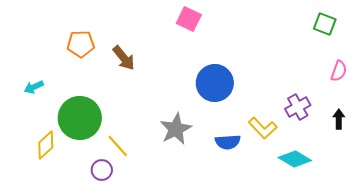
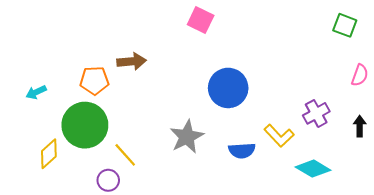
orange pentagon: (81, 44) -> (94, 81), moved
brown arrow: (124, 58) -> (132, 61), turned -56

